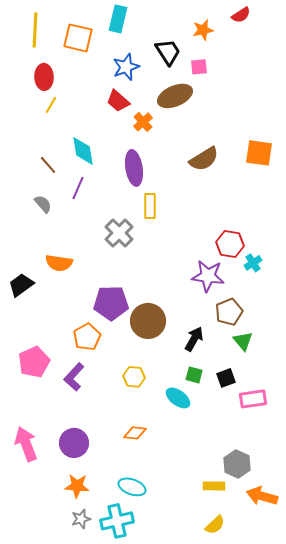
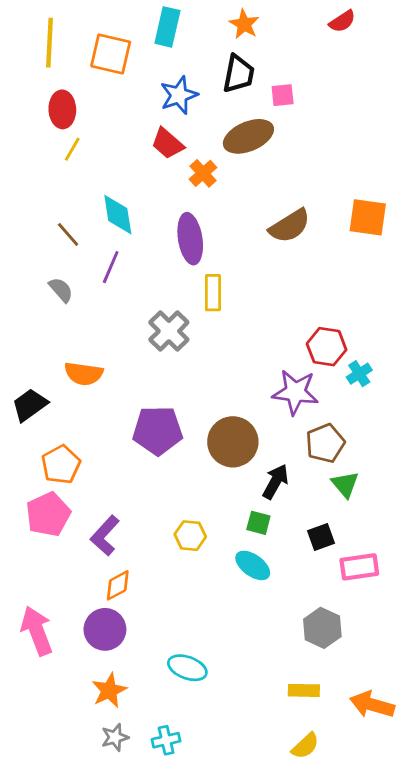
orange star: (203, 30) -> (244, 24), moved, turned -30
black trapezoid: (168, 52) -> (239, 74), turned 44
brown circle: (148, 321) -> (233, 442), moved
orange pentagon: (87, 337) -> (61, 465), moved
green square: (194, 375) -> (258, 523), moved
orange diamond: (135, 433) -> (118, 585), moved, turned -35
gray hexagon: (237, 464) -> (322, 628), moved
orange star: (77, 486) -> (109, 690), turned -30
cyan ellipse: (132, 487) -> (187, 668), moved
cyan cross: (117, 521) -> (166, 740), size x0.6

